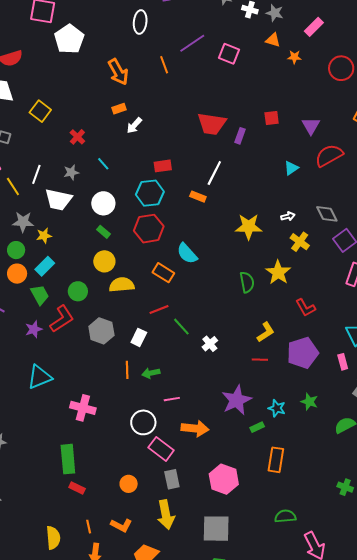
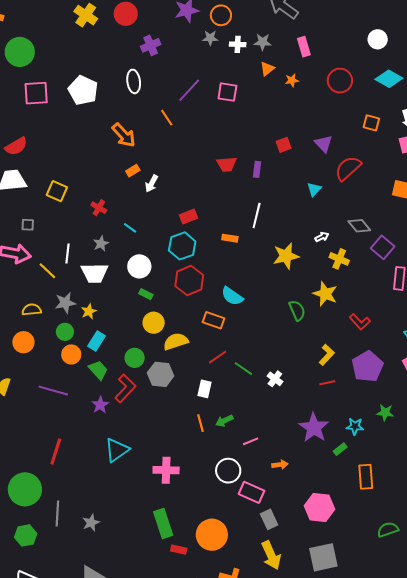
pink rectangle: (314, 27) -> (304, 47), turned -48
white pentagon: (69, 39) -> (83, 90), moved
orange triangle: (273, 40) -> (267, 69), turned -42
red trapezoid: (212, 124) -> (227, 164), size x0.7
white line: (214, 173) -> (257, 216), moved
gray hexagon: (101, 331) -> (161, 374), moved
orange arrow: (195, 428) -> (280, 465), size x0.6
orange circle: (129, 484) -> (212, 535), moved, size x1.8

